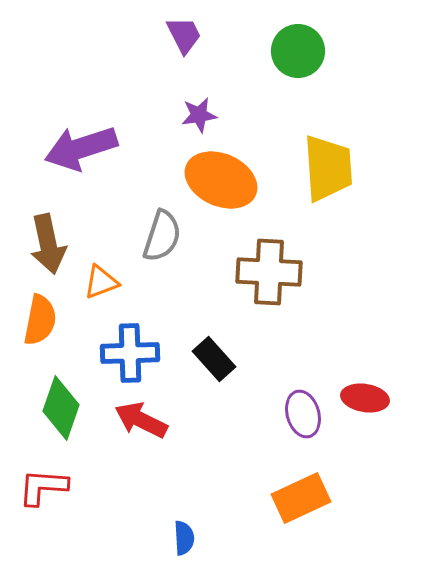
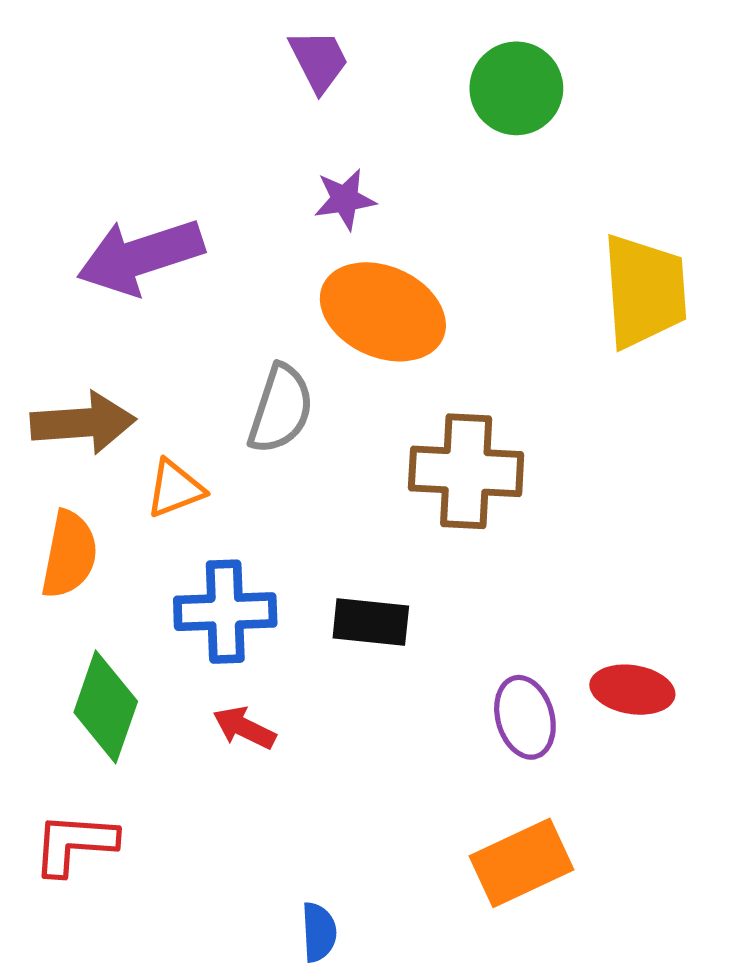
yellow trapezoid: (328, 168) -> (645, 291), moved
brown arrow: (48, 244) -> (83, 423), turned -82
black rectangle: (214, 359) -> (371, 622), turned -42
red arrow: (141, 420) -> (244, 728), size x0.7

